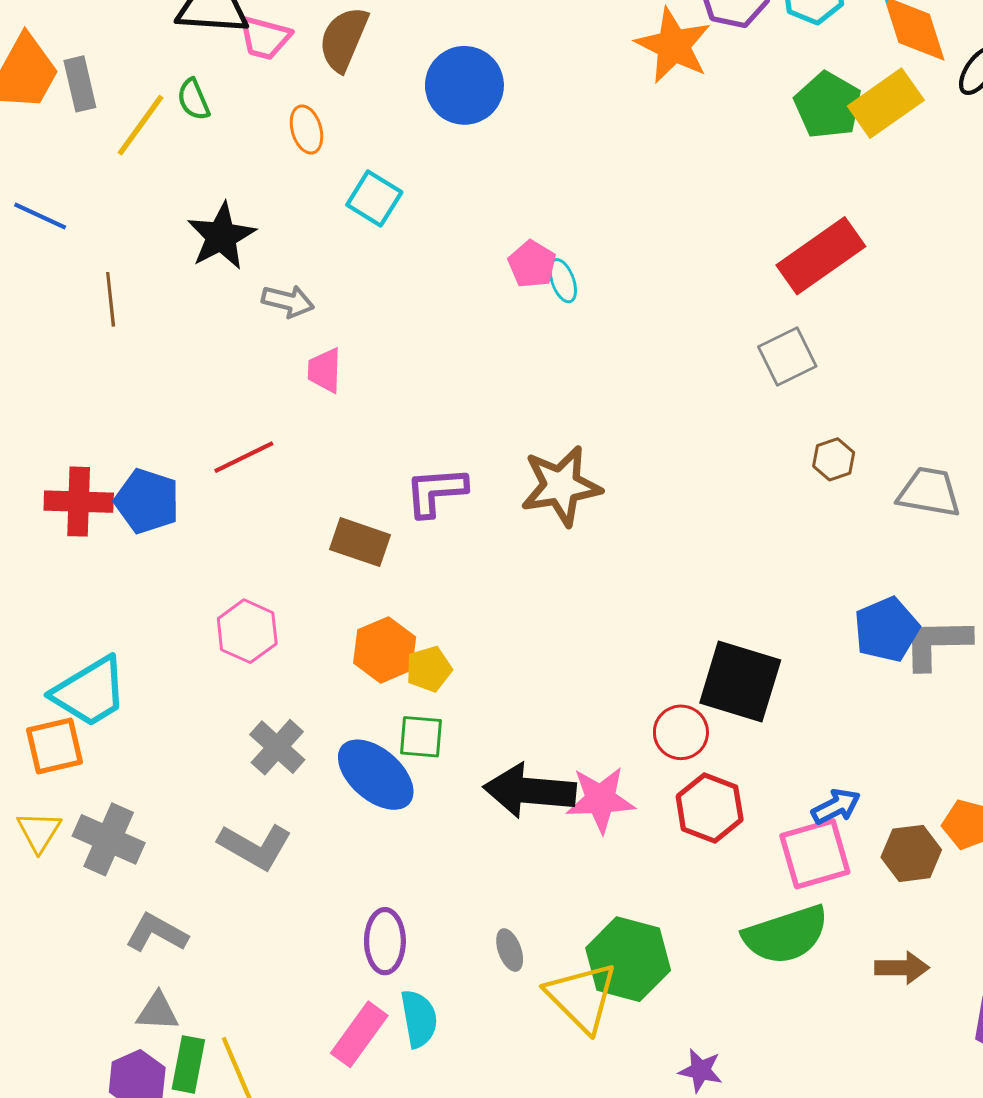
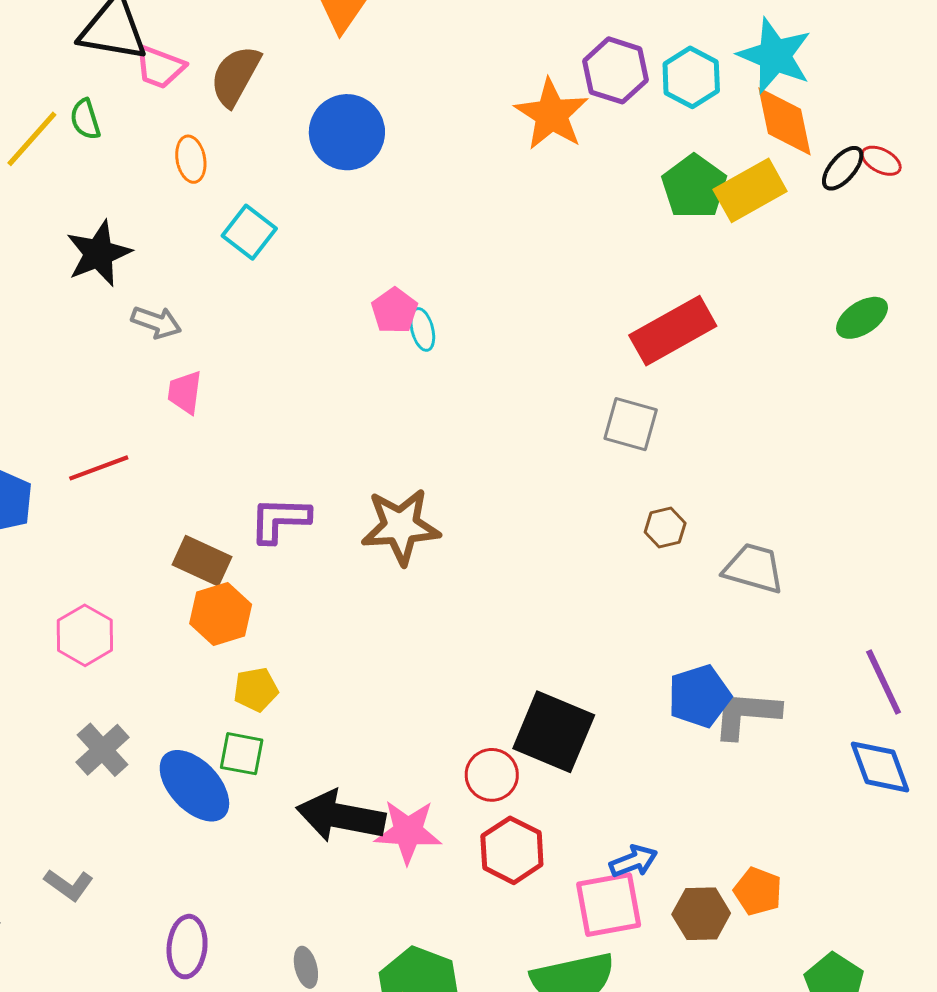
gray square: (787, 356) -> (631, 424), turned 36
orange hexagon: (385, 650) -> (221, 614), moved
gray L-shape: (255, 846) -> (69, 885), moved, size x0.7

